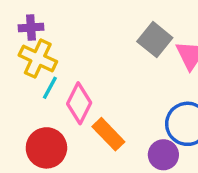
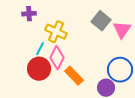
yellow cross: (38, 58) -> (56, 32), moved
red circle: (46, 148) -> (39, 69), moved

